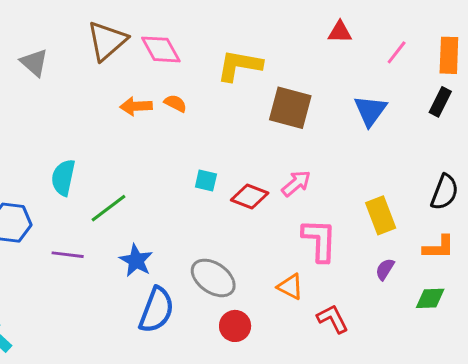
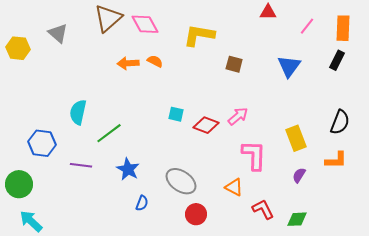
brown square: (290, 108) -> (234, 64), size x0.6
green diamond: (430, 298) -> (297, 219), moved
blue semicircle: (156, 310) -> (142, 203), size x0.5

